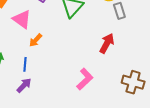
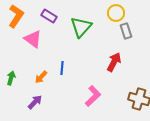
orange arrow: (36, 40) -> (41, 77), moved
blue line: (25, 64) -> (62, 68), moved

